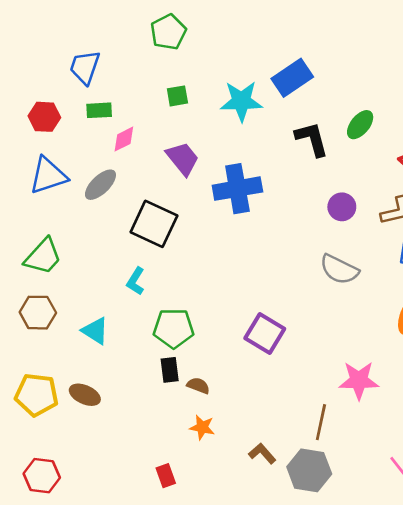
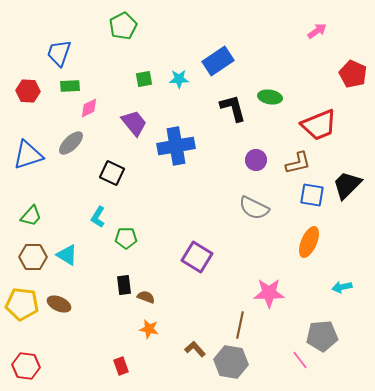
green square: (177, 96) -> (144, 79), moved
cyan star: (241, 101) -> (179, 79), size x0.6
green ellipse: (360, 125) -> (270, 97), turned 60
blue triangle: (48, 176) -> (28, 155), moved
black square: (154, 224) -> (112, 173), size x0.7
green trapezoid: (43, 256) -> (31, 216), moved, size x0.7
brown hexagon: (38, 313) -> (33, 257), moved
green pentagon: (174, 328) -> (126, 238), moved, size x0.7

